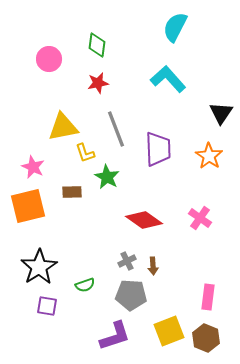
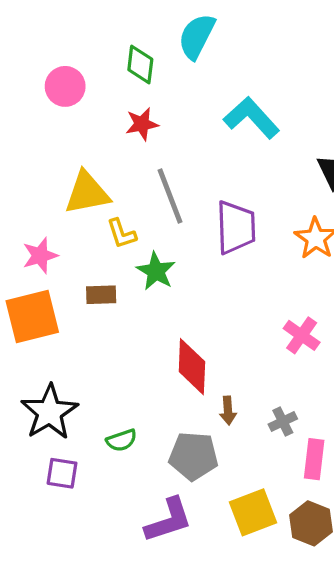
cyan semicircle: (175, 27) -> (197, 36), moved
pink star: (33, 167) -> (40, 256), turned 30
red diamond: (144, 220) -> (192, 367), moved, turned 57
gray cross: (127, 261) -> (283, 422), moved

